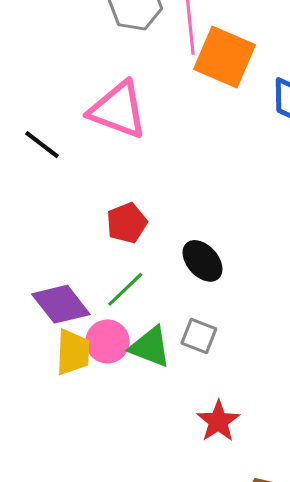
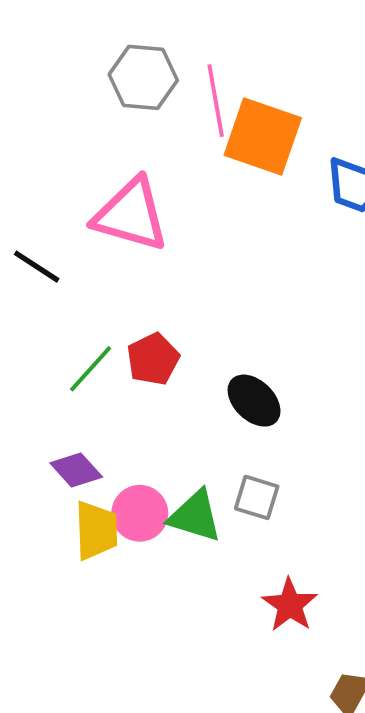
green line: (125, 289) -> (91, 369), moved
purple diamond: (61, 304) -> (76, 470), size x0.7

